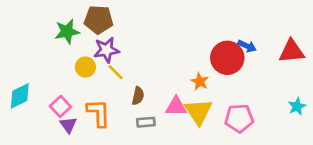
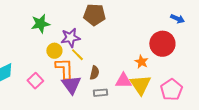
brown pentagon: (99, 20) -> (94, 15), moved
blue arrow: (247, 46) -> (177, 19), moved
orange L-shape: (99, 113) -> (64, 69), moved
pink pentagon: (239, 118) -> (171, 90), turned -30
purple triangle: (68, 125) -> (71, 85), moved, size x1.5

